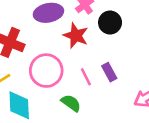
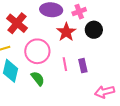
green semicircle: (71, 103) -> (38, 79), moved

